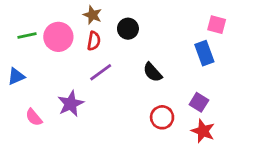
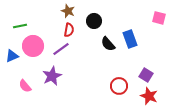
pink circle: (58, 37) -> (33, 46), moved
blue rectangle: (204, 53) -> (130, 39), moved
purple line: (101, 72) -> (61, 49), moved
black semicircle: (153, 72) -> (108, 44), moved

